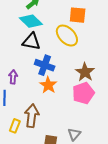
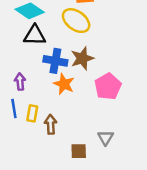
brown star: (85, 72) -> (82, 58), moved, turned 30
brown arrow: (32, 116) -> (51, 124), size x0.7
yellow rectangle: (15, 126) -> (32, 113), moved

